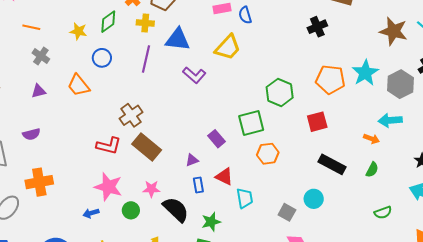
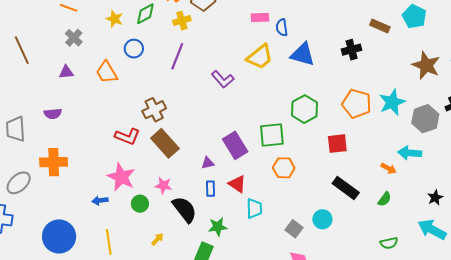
yellow cross: (145, 23) -> (182, 21), turned -30
blue triangle: (178, 39) -> (303, 54), moved
purple rectangle: (217, 139) -> (235, 145), size x1.5

